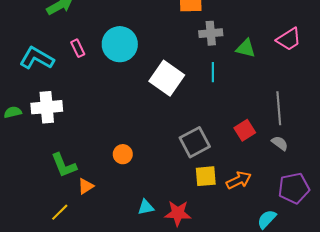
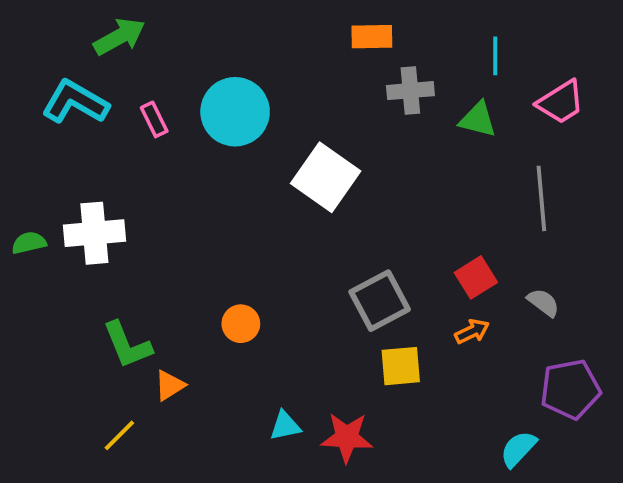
cyan L-shape: (37, 58) -> (75, 102), moved
cyan line: (213, 72) -> (495, 56), moved
gray line: (279, 108) -> (541, 198), moved
orange arrow: (239, 180) -> (472, 331), moved, size x0.7

